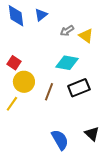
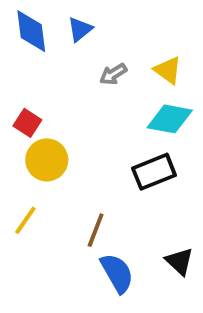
gray arrow: (67, 31) -> (113, 74), moved
cyan diamond: (67, 63) -> (170, 119), moved
brown line: (49, 92) -> (96, 230), moved
yellow line: (12, 104) -> (25, 220), moved

